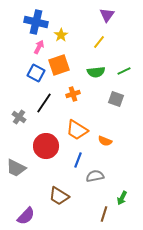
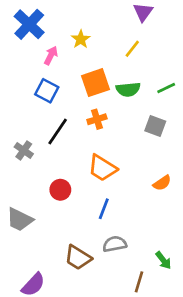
blue cross: (36, 22) -> (29, 24), moved, turned 30
orange square: (59, 65) -> (96, 83), moved
orange semicircle: (105, 141) -> (162, 183), moved, turned -56
red circle: (46, 146) -> (60, 190), size x0.6
gray semicircle: (95, 176) -> (115, 244), moved
green arrow: (122, 198) -> (163, 260), turned -64

